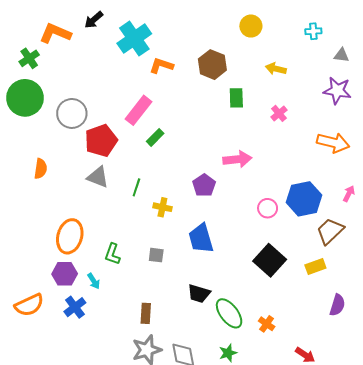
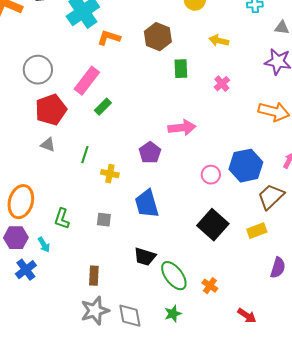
gray circle: (72, 113) -> (38, 70), moved
gray triangle: (98, 177) -> (48, 145), size x0.7

